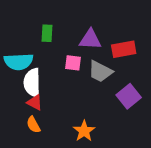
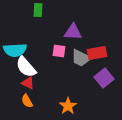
green rectangle: (47, 33) -> (38, 10), moved
red rectangle: (124, 49) -> (97, 53), moved
white semicircle: (32, 83) -> (26, 67), turned -40

